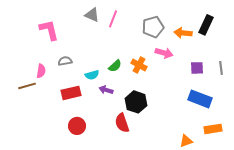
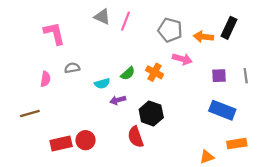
gray pentagon: (153, 27) -> (170, 30), turned 30
brown line: (27, 86) -> (30, 113), moved
purple arrow: (106, 90) -> (118, 100), turned -32
red rectangle: (71, 93) -> (61, 144), moved

